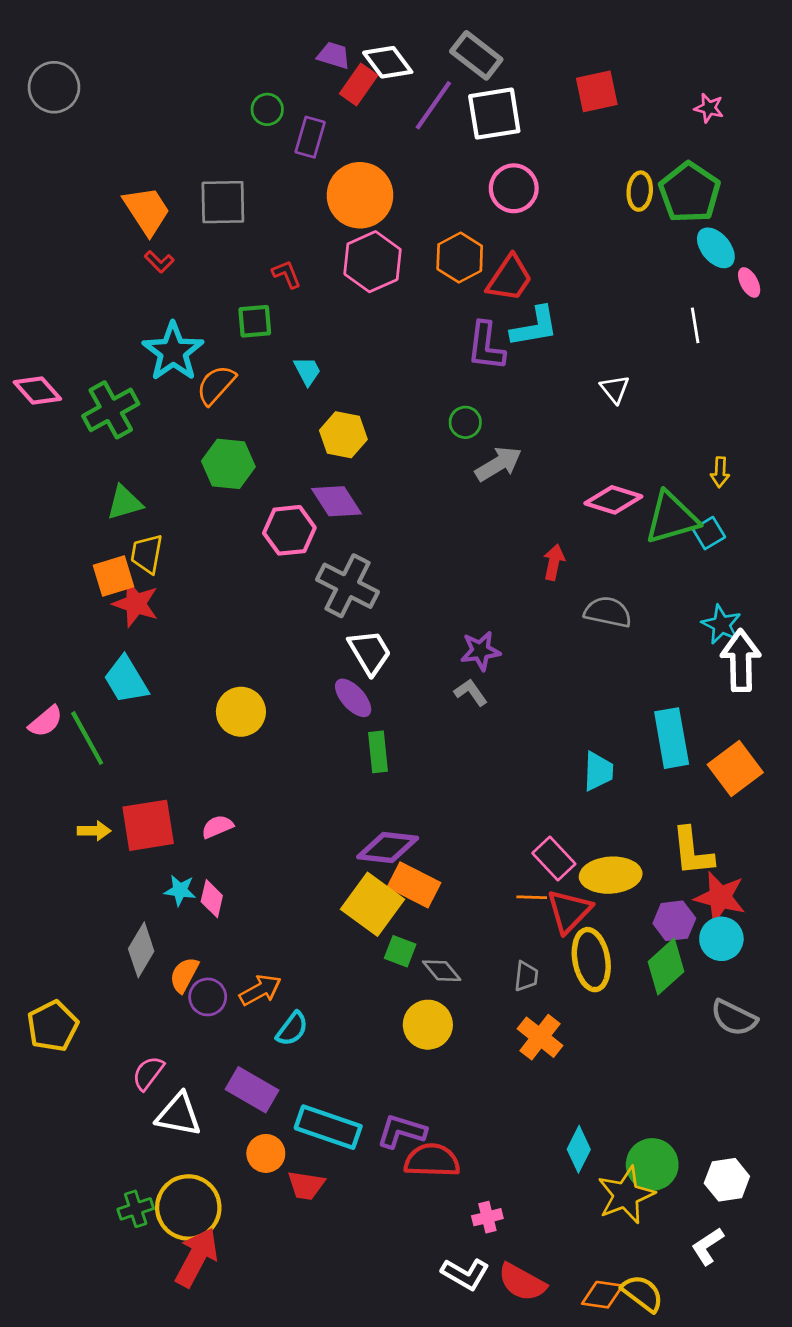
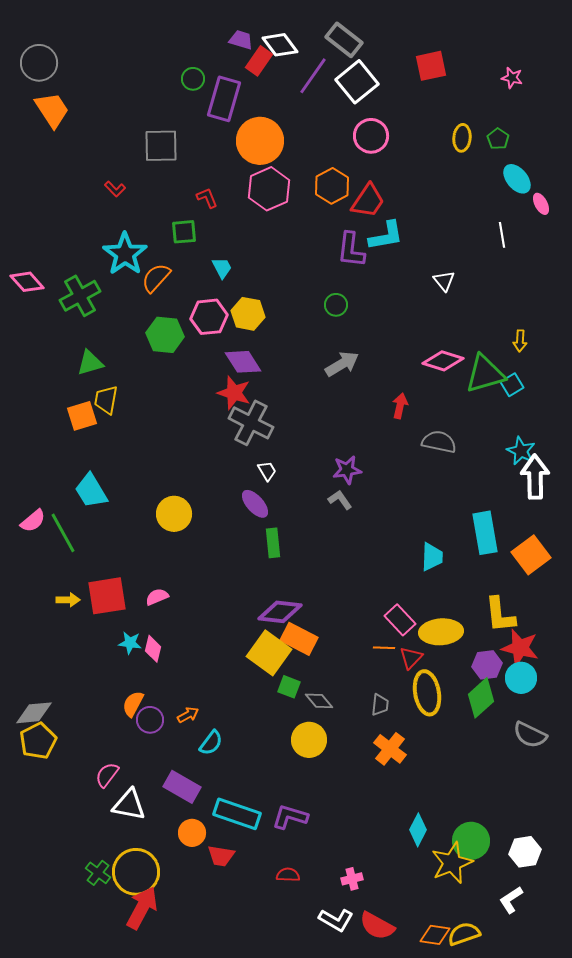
white square: (494, 114) -> (357, 82), turned -30
purple rectangle: (310, 137) -> (224, 99), size x1.5
green pentagon: (690, 192) -> (498, 139), size x0.5
orange trapezoid: (147, 210) -> (52, 110), moved
gray arrow: (498, 464) -> (342, 364), moved
pink hexagon: (289, 530) -> (209, 317), moved
red star: (136, 604) -> (234, 393), moved
white trapezoid: (370, 652) -> (267, 471), size x0.6
red triangle: (569, 911) -> (411, 658), size x0.7
gray diamond: (141, 950) -> (34, 713), moved, turned 54
orange arrow: (260, 990) -> (188, 715), size x0.7
red semicircle: (432, 1160) -> (288, 875), moved, size x0.6
green cross: (136, 1209) -> (98, 873), turned -35
yellow semicircle: (642, 1293) -> (464, 934), turned -56

